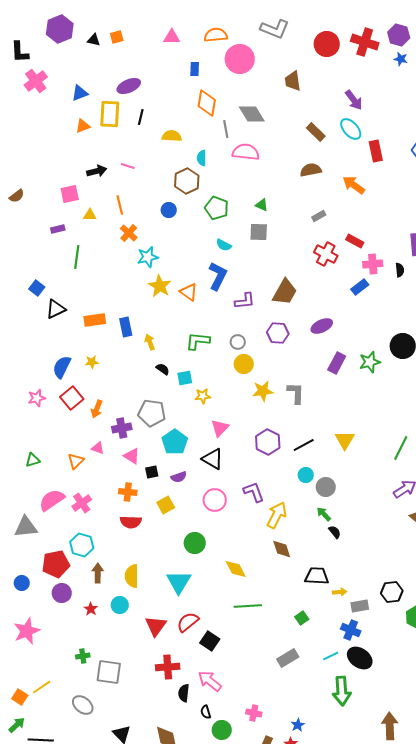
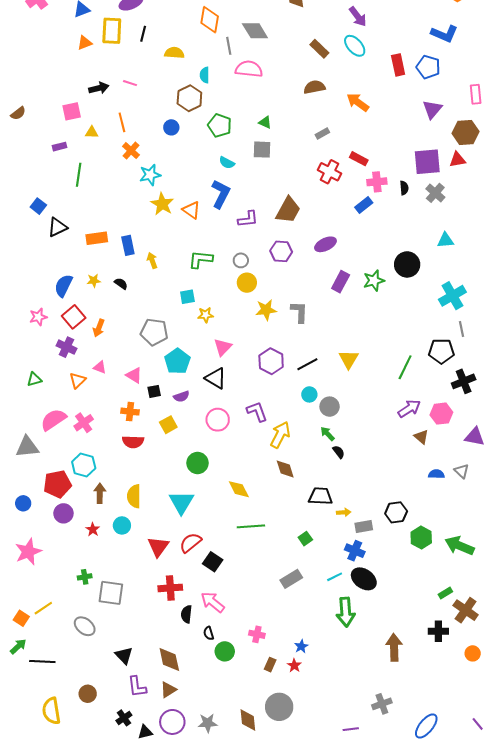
red rectangle: (376, 151) -> (398, 65), moved
black semicircle: (163, 369) -> (121, 284), moved
purple cross: (122, 428) -> (67, 347), moved, turned 36

